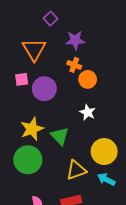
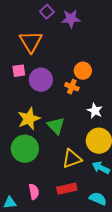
purple star: (75, 40) -> (71, 19), moved
orange cross: (74, 65) -> (72, 87), moved
white star: (88, 112) -> (95, 111), moved

